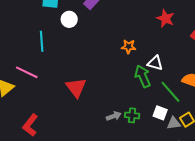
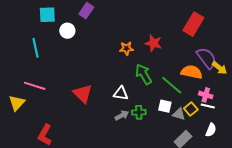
red star: (165, 18) -> (153, 43), moved
cyan line: (42, 41) -> (35, 48), moved
white triangle: (155, 63) -> (121, 93), moved
gray triangle: (174, 123) -> (179, 114), turned 32

